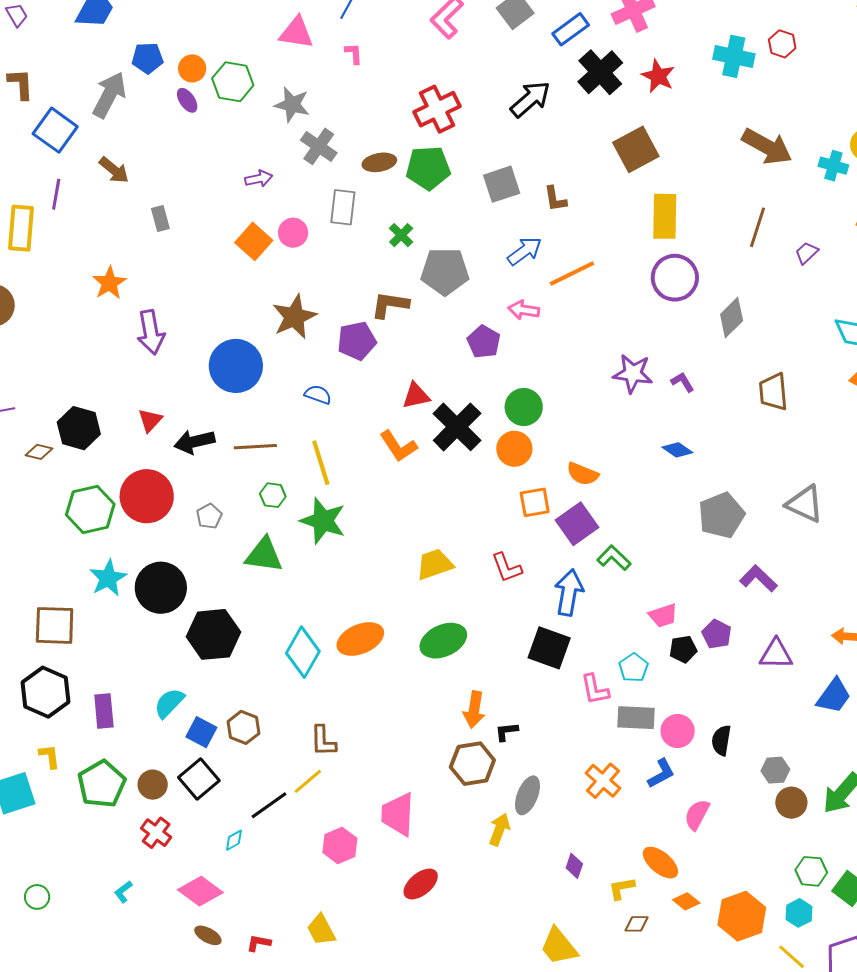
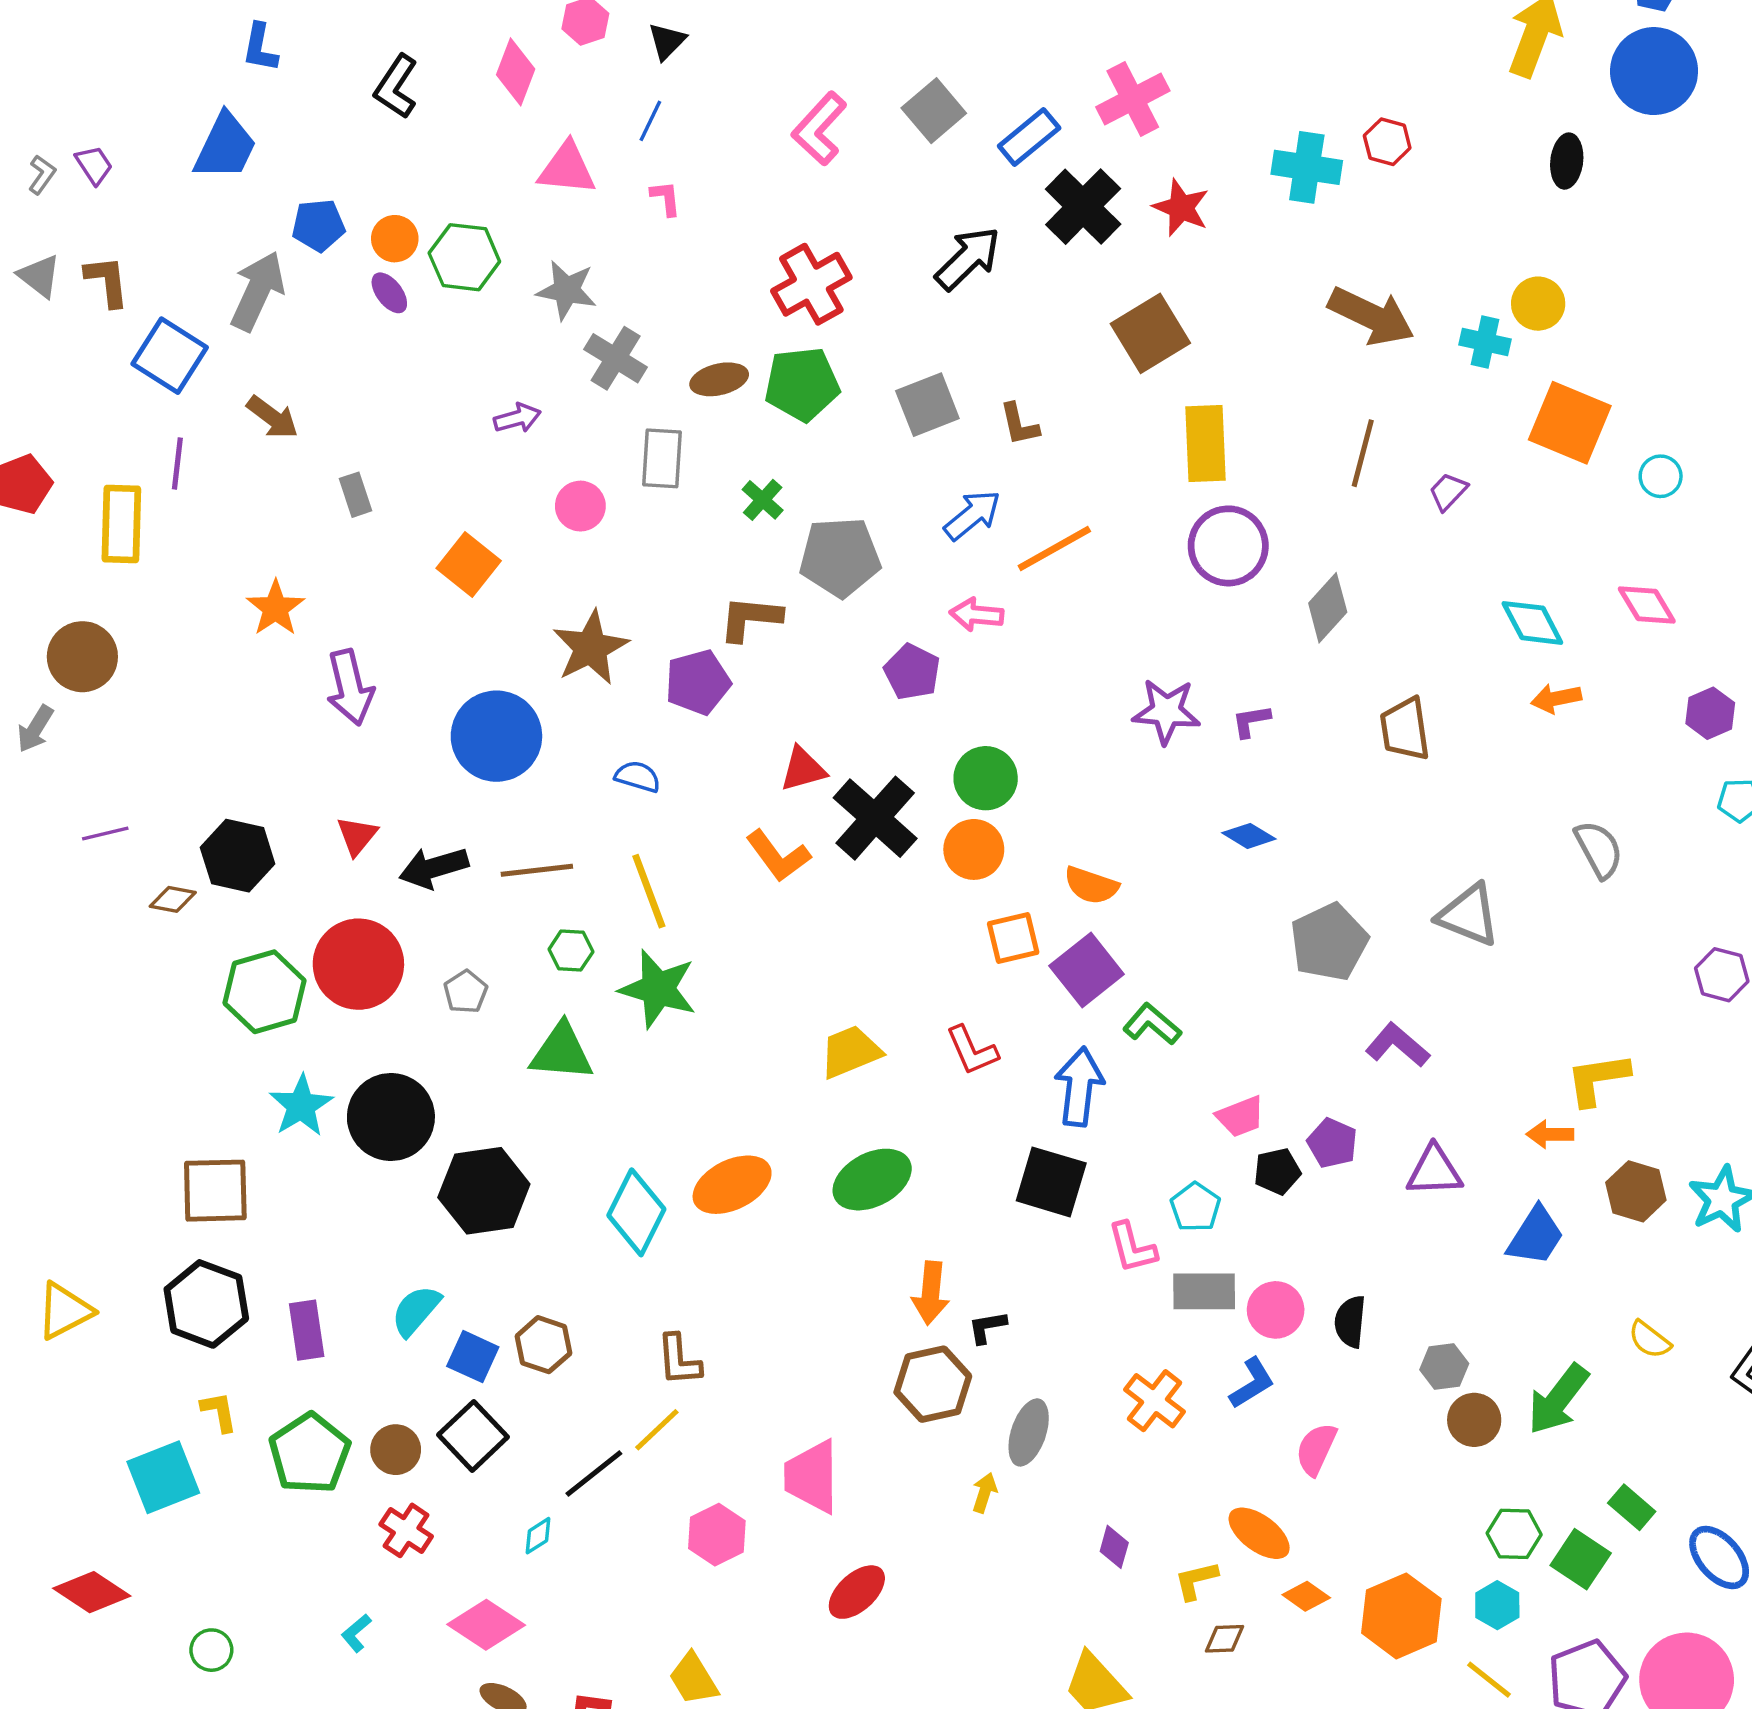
orange square: (254, 241) -> (469, 565), moved
purple L-shape: (683, 382) -> (1251, 721), turned -65
yellow arrow: (499, 829) -> (984, 1493), size x0.7

